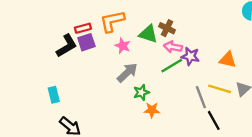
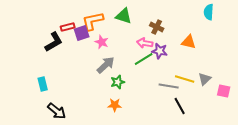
brown cross: (167, 28) -> (157, 27), moved
green triangle: (148, 34) -> (124, 16), moved
purple square: (86, 42) -> (82, 33), moved
orange triangle: (228, 60) -> (189, 42), moved
gray line: (201, 97) -> (169, 86), turned -60
orange star: (152, 110) -> (115, 105), moved

